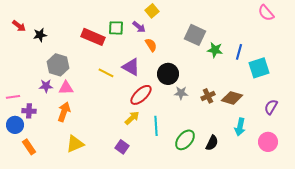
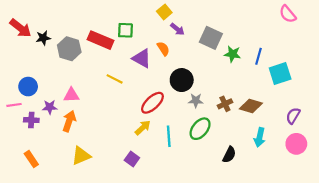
red arrow: (19, 26) -> (21, 28), size x1.5
purple arrow: (139, 27) -> (177, 29), moved
gray hexagon: (58, 65) -> (69, 49), moved
purple triangle: (131, 67) -> (142, 58), moved
purple star: (46, 86) -> (50, 107), moved
blue circle: (15, 125) -> (28, 87), moved
green ellipse: (185, 140) -> (200, 129), moved
pink circle: (268, 142) -> (296, 144), moved

